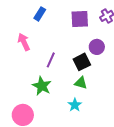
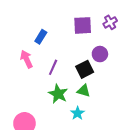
blue rectangle: (40, 14) -> (41, 37), moved
pink arrow: (24, 42) -> (27, 59), moved
green star: (42, 86) -> (58, 94), moved

